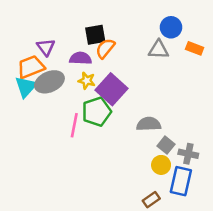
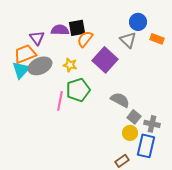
gray triangle: (159, 50) -> (128, 40), turned 42
purple semicircle: (80, 58) -> (60, 30), moved
purple square: (111, 89) -> (105, 60), moved
gray semicircle: (149, 124) -> (120, 100), turned 30

